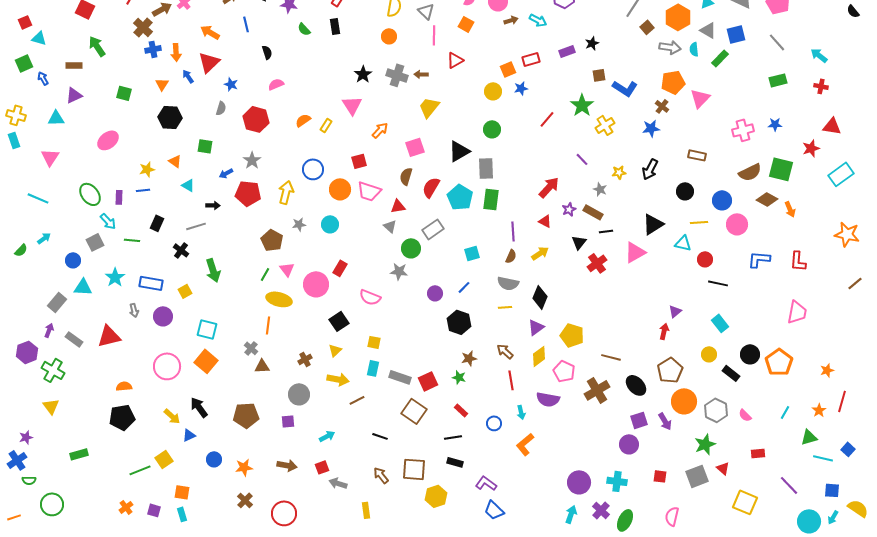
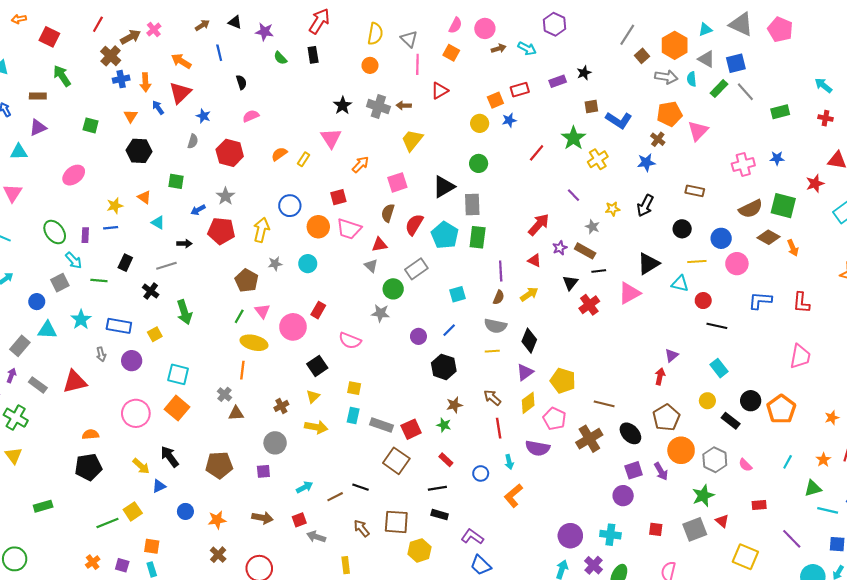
gray line: (777, 42) -> (745, 92), moved
brown line: (357, 400) -> (335, 497), moved

